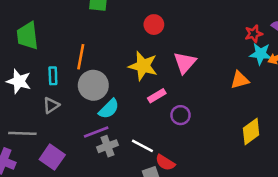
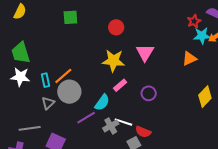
orange line: (81, 57) -> (63, 76), moved, turned 48
white star: (19, 81) -> (20, 77), moved
gray circle: (93, 85) -> (69, 92), moved
pink rectangle: (157, 96) -> (120, 85), moved
cyan semicircle: (109, 109) -> (102, 102), moved
gray cross: (108, 146) -> (111, 126), moved

